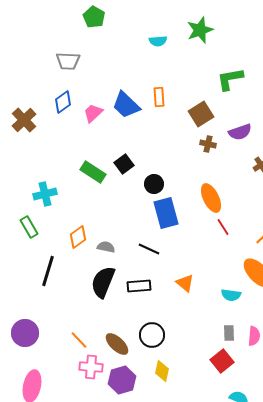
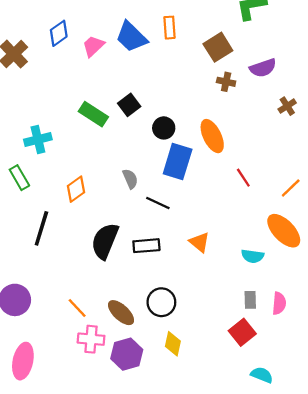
orange ellipse: (211, 198) -> (212, 136), moved
blue rectangle: (166, 213) -> (178, 161), turned 32
gray semicircle: (106, 247) -> (130, 179), moved, turned 54

